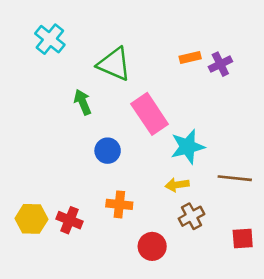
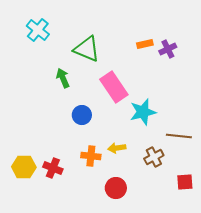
yellow arrow: (177, 185) -> (117, 148), moved
brown cross: (191, 216) -> (154, 157), moved

